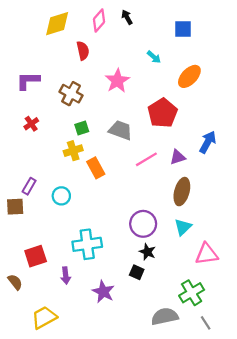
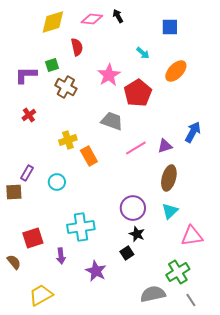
pink diamond: (99, 20) -> (92, 19), turned 55
red pentagon: (163, 113) -> (138, 93), moved
green square: (82, 128) -> (52, 65), moved
black square: (137, 272) -> (127, 253), turned 32

